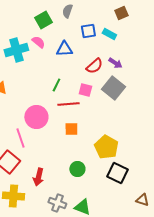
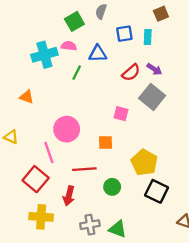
cyan rectangle: (109, 34) -> (148, 37), turned 64
pink semicircle: (38, 42) -> (69, 46), turned -32
green line: (56, 85) -> (77, 73), moved
pink square: (85, 90) -> (121, 114), moved
red line: (68, 104) -> (84, 169), moved
gray cross: (57, 203) -> (90, 225), turned -30

